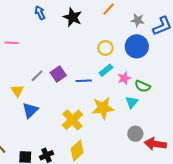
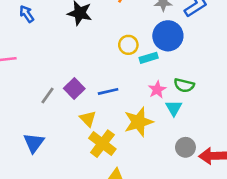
blue arrow: (40, 13) -> (27, 14), moved
cyan rectangle: (106, 70) -> (149, 58), moved, turned 32
pink star: (124, 78) -> (157, 90), moved
yellow triangle: (17, 91) -> (88, 119), moved
blue triangle: (30, 110) -> (34, 143), moved

